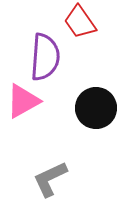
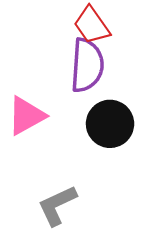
purple semicircle: (45, 57) -> (87, 65), moved

